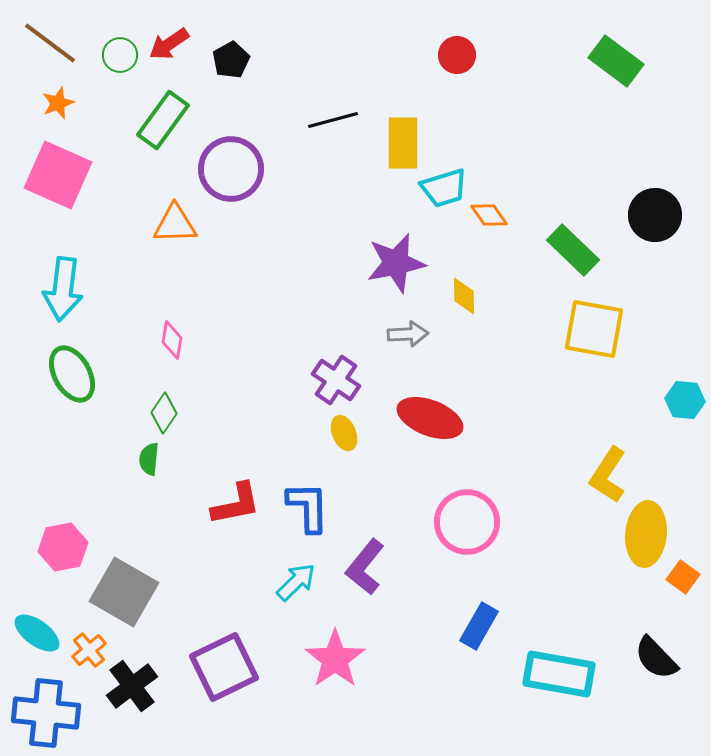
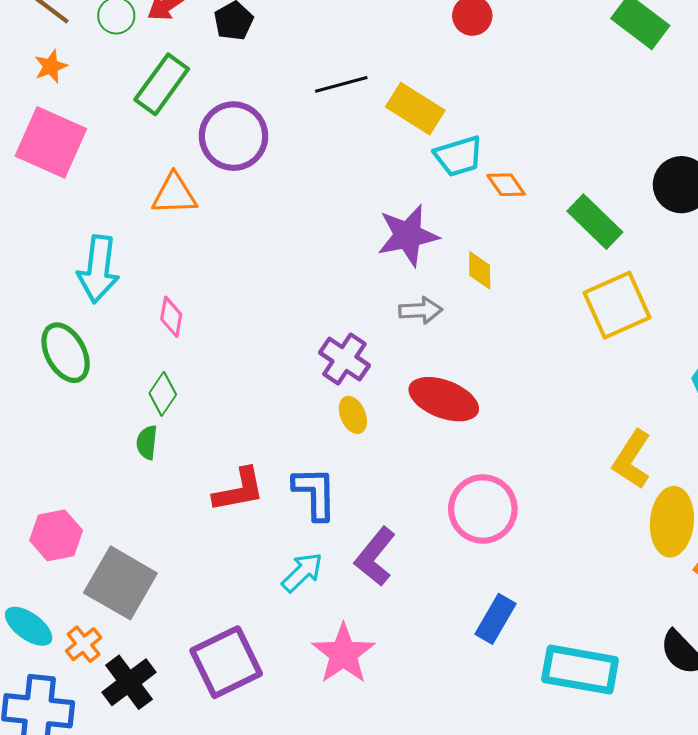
yellow rectangle: (403, 143) -> (415, 109), turned -58
cyan arrow: (63, 289) -> (98, 269), moved
yellow square: (594, 329) -> (617, 305), turned -34

